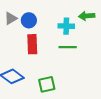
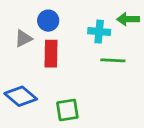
gray triangle: (11, 18) -> (23, 38), moved
green line: (68, 47) -> (113, 60), moved

